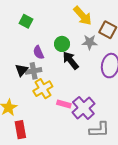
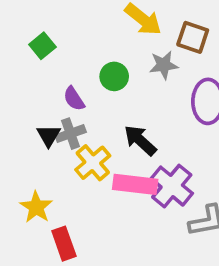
green square: (26, 21) -> (42, 46), turned 32
black arrow: (71, 60) -> (140, 140), moved
pink rectangle: (64, 104) -> (135, 184), size x1.6

